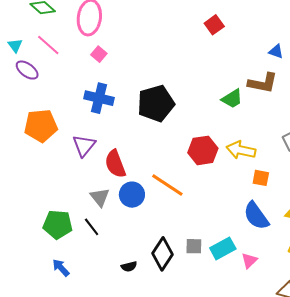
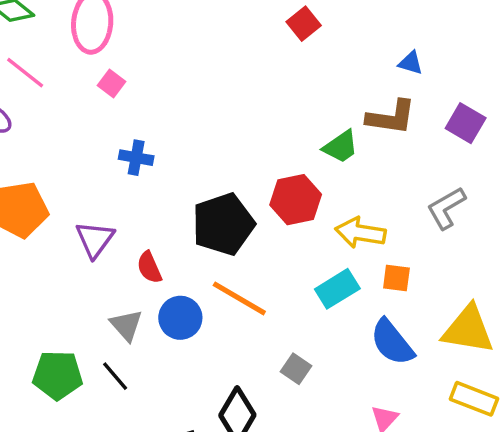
blue cross: (99, 98) -> (136, 158), moved, size x0.7
black pentagon: (156, 103) -> (223, 224), moved
red hexagon: (203, 150) -> (296, 200), moved
red semicircle: (115, 164) -> (149, 267), size x0.7
gray square: (194, 246) -> (296, 369), moved, turned 36
cyan rectangle: (223, 248) -> (337, 289), moved

